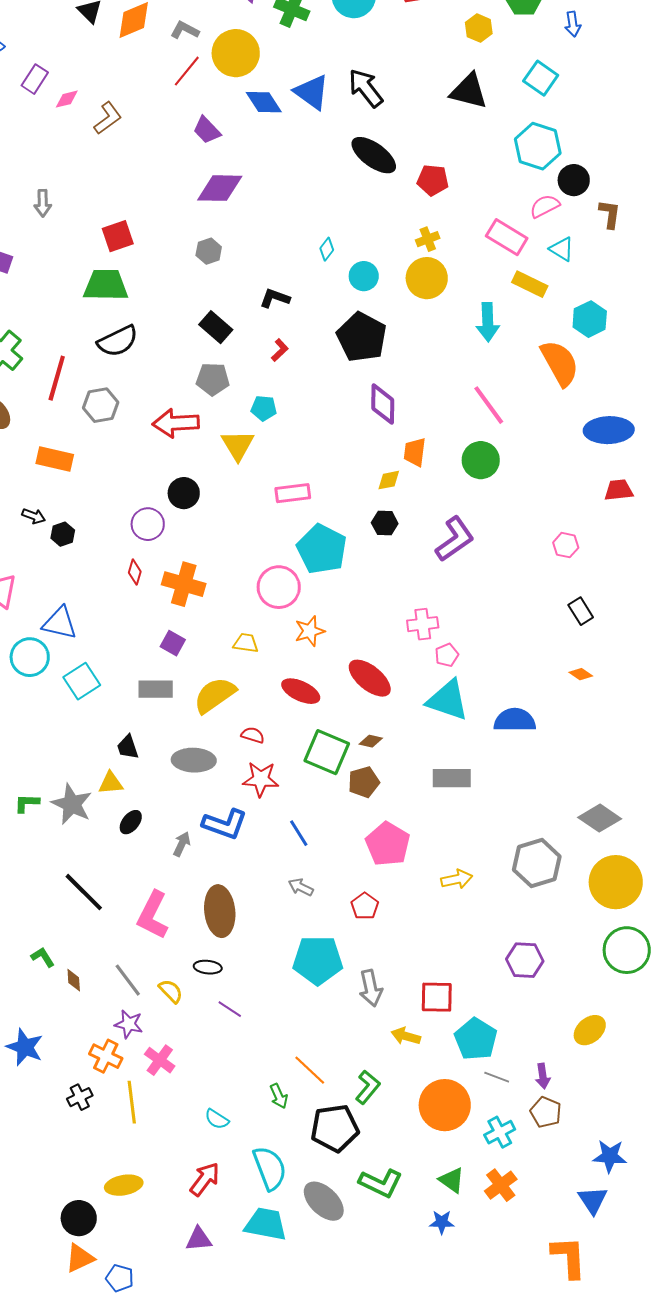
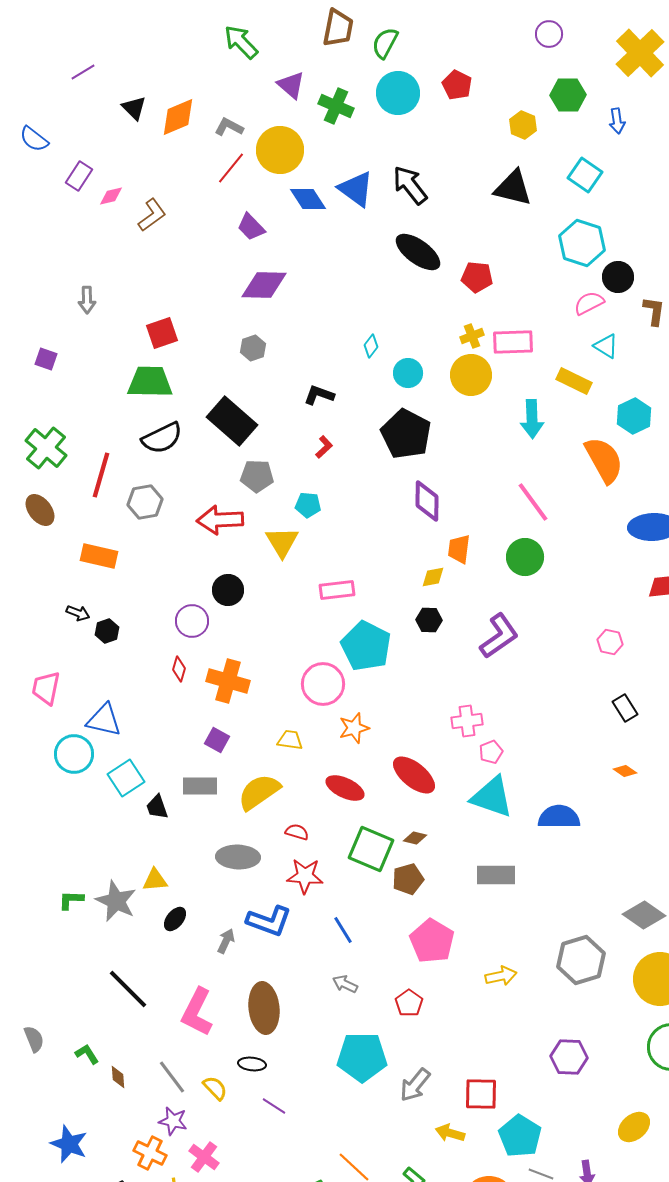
pink rectangle: (507, 237) -> (513, 342), moved, turned -33
black rectangle: (216, 327) -> (232, 421), moved, size x1.5
black trapezoid: (128, 747) -> (157, 807), moved
gray arrow: (371, 988) -> (415, 1085), turned 51

